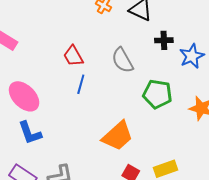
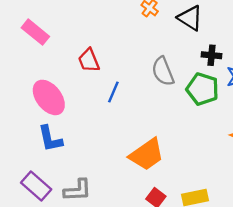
red trapezoid: (73, 56) -> (89, 60), moved
green pentagon: (157, 94) -> (203, 89), moved

